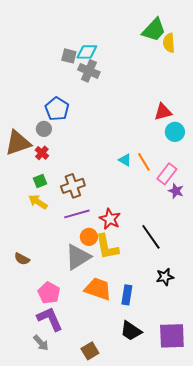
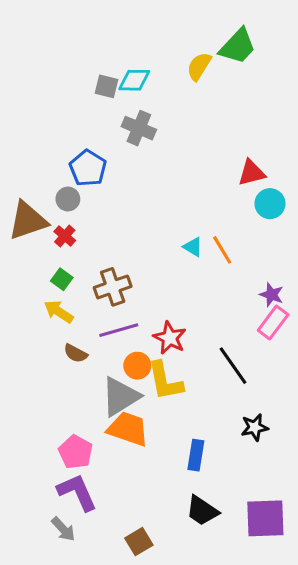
yellow semicircle: (169, 43) -> (199, 66), moved, turned 36
gray cross: (89, 71) -> (139, 128), moved
pink rectangle: (167, 174) -> (273, 322), moved
green square: (40, 181) -> (62, 279), turned -32
brown semicircle: (22, 259) -> (76, 353), moved
orange trapezoid: (98, 289) -> (128, 429), moved

